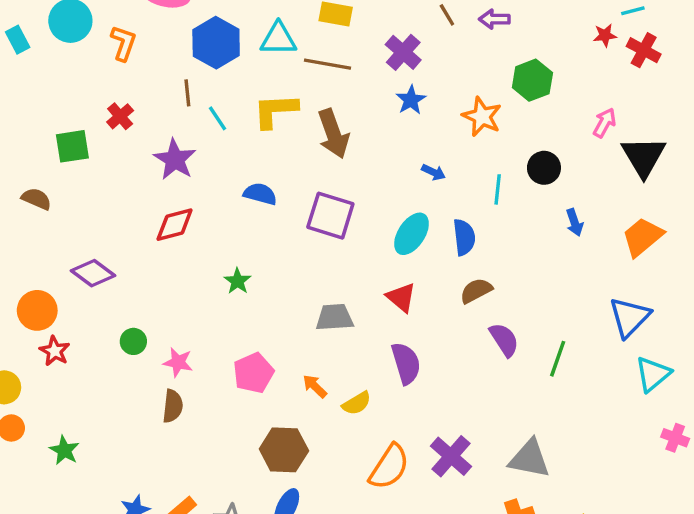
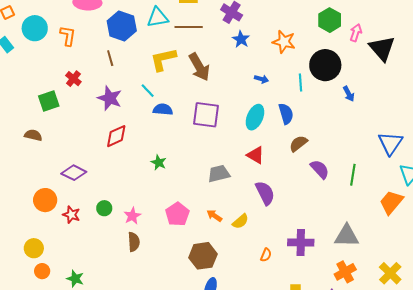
green hexagon: (532, 80) -> (330, 20), moved
cyan line: (218, 118) -> (148, 91), moved
black circle: (544, 168) -> (325, 65), size x1.6
orange trapezoid: (643, 237) -> (391, 202), moved
red star: (55, 351) -> (71, 215), moved
pink star: (178, 362) -> (132, 216), turned -30
purple cross: (451, 456) -> (301, 242), turned -30
orange semicircle: (389, 467) -> (266, 255), size x0.5

